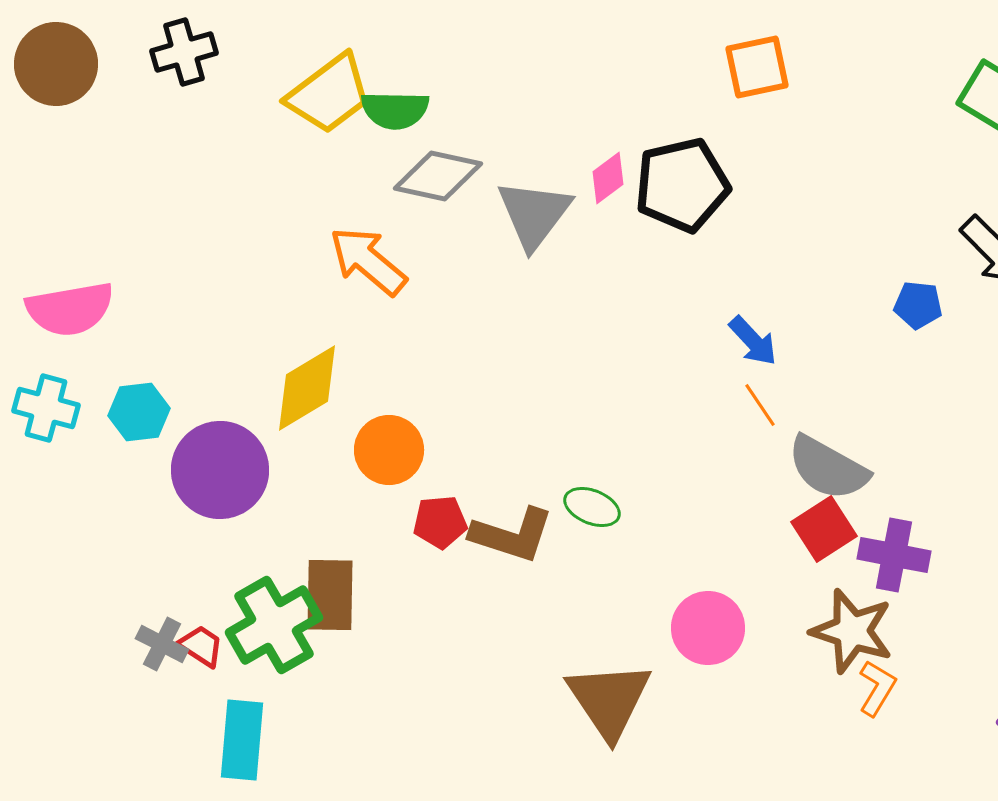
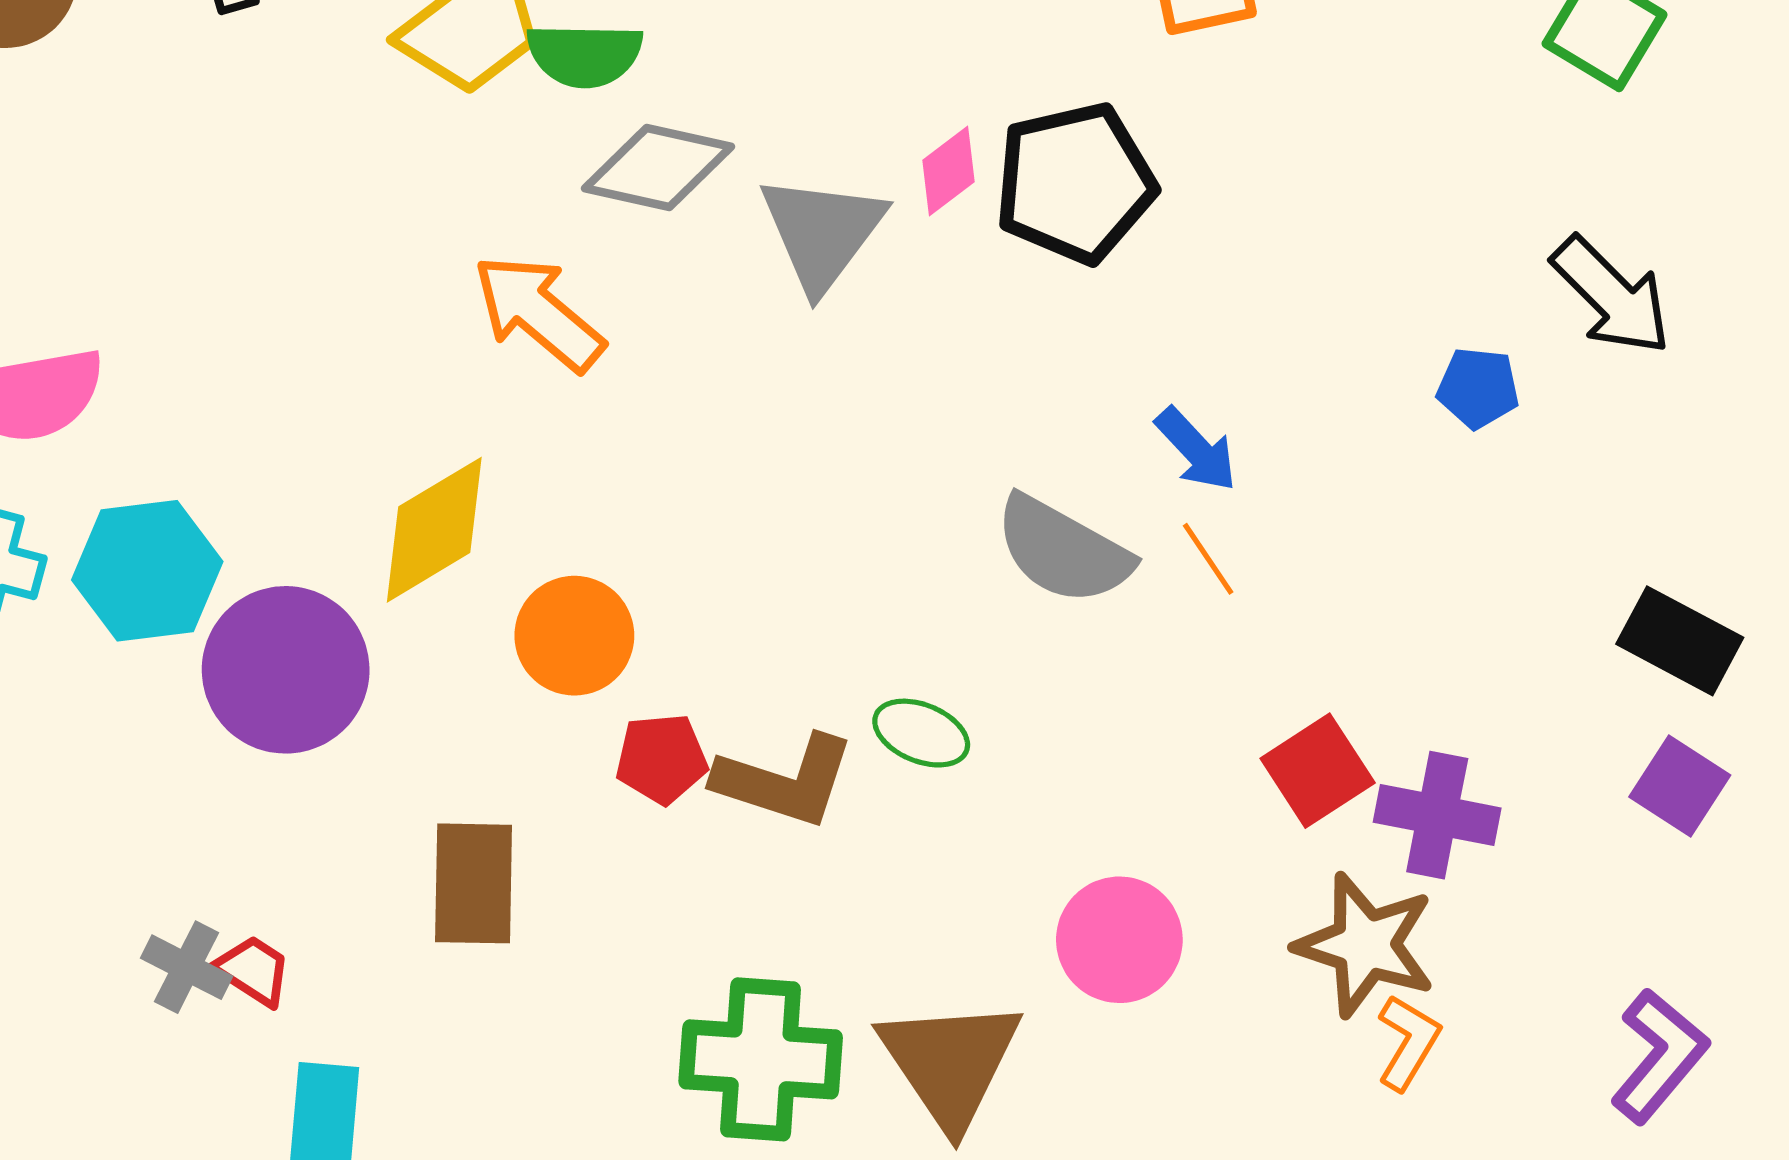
cyan hexagon: (139, 412) -> (147, 571), size x1.4
gray semicircle: (828, 468) -> (1063, 550), moved
green cross: (274, 625) -> (761, 1059), moved, turned 34

